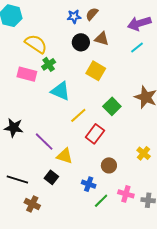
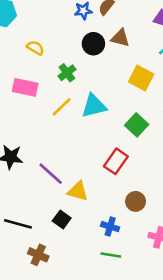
yellow semicircle: (36, 44) -> (35, 48), size x0.6
green cross: (49, 64) -> (67, 73), moved
yellow square: (96, 71) -> (141, 78), moved
cyan triangle: (60, 91) -> (94, 106), moved, turned -35
yellow line: (78, 115) -> (62, 107), moved
green line: (101, 201) -> (111, 255), moved, turned 56

